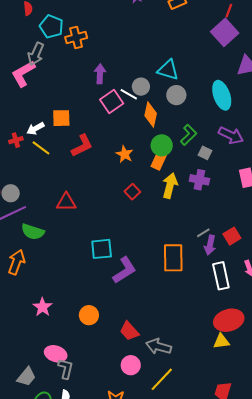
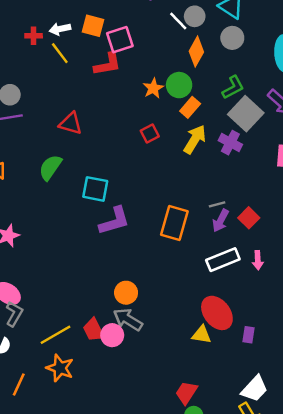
pink square: (112, 101) -> (120, 40), moved
green circle: (162, 145) -> (179, 85), moved
gray square: (205, 153) -> (246, 114), size x2.0
green semicircle: (33, 232) -> (50, 167), moved, turned 90
red square: (232, 236) -> (249, 218), turned -30
white rectangle: (221, 276) -> (223, 260), turned 64
orange circle: (89, 315) -> (126, 293), moved
red ellipse: (229, 320) -> (217, 313), turned 52
red trapezoid: (129, 331) -> (94, 330), moved
pink circle: (131, 365) -> (112, 335), moved
yellow line: (162, 379) -> (56, 335), moved

